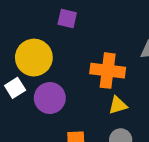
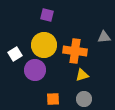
yellow circle: (34, 58) -> (44, 45), moved
white square: (15, 88) -> (15, 54), moved

